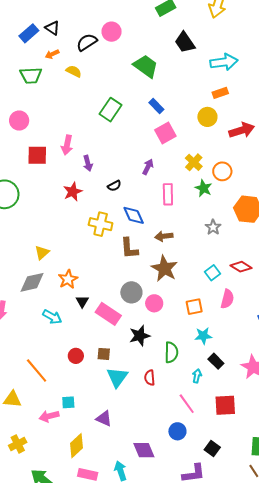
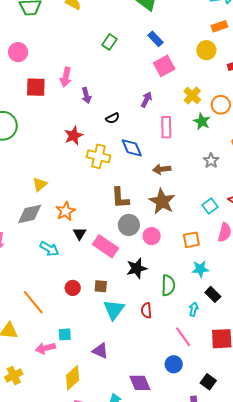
green rectangle: (110, 110) -> (109, 42), size x0.7
red star: (73, 192) -> (74, 135), moved
brown L-shape: (129, 248) -> (120, 198), moved

